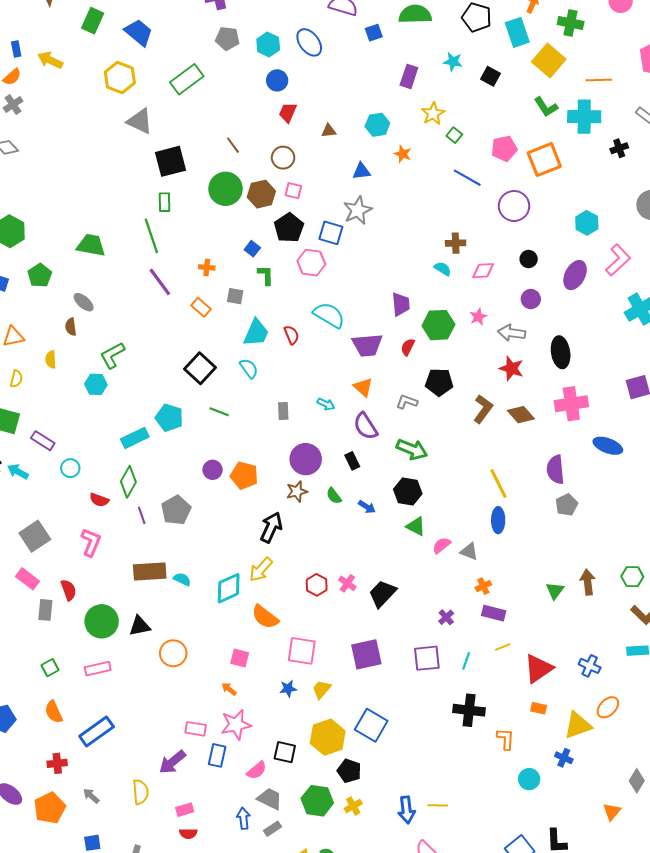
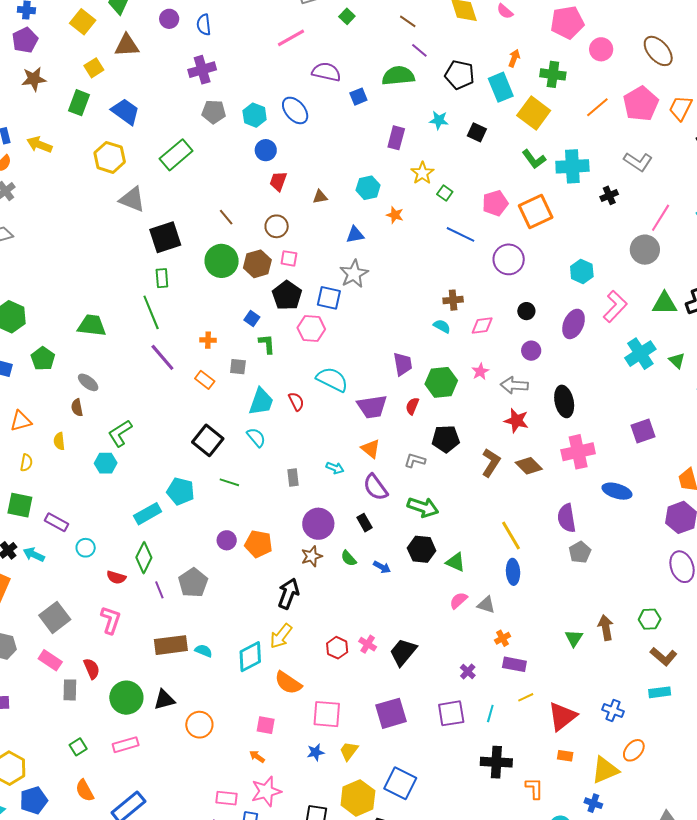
orange line: (599, 80) -> (597, 107), moved, turned -35
green triangle: (416, 526) -> (456, 562), moved

